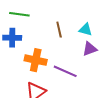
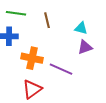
brown line: (59, 30) -> (47, 20), moved

